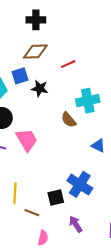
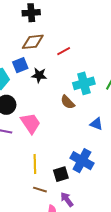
yellow line: (15, 193) -> (35, 164), moved
purple arrow: (76, 224) -> (67, 199), moved

